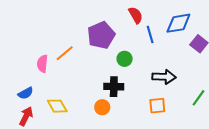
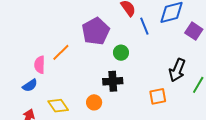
black arrow: (164, 77) -> (177, 70), moved, turned 115
blue semicircle: (26, 93) -> (30, 85), moved
orange circle: (102, 107) -> (94, 102), moved

